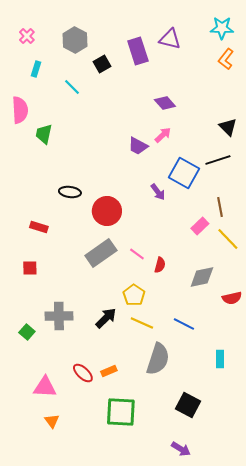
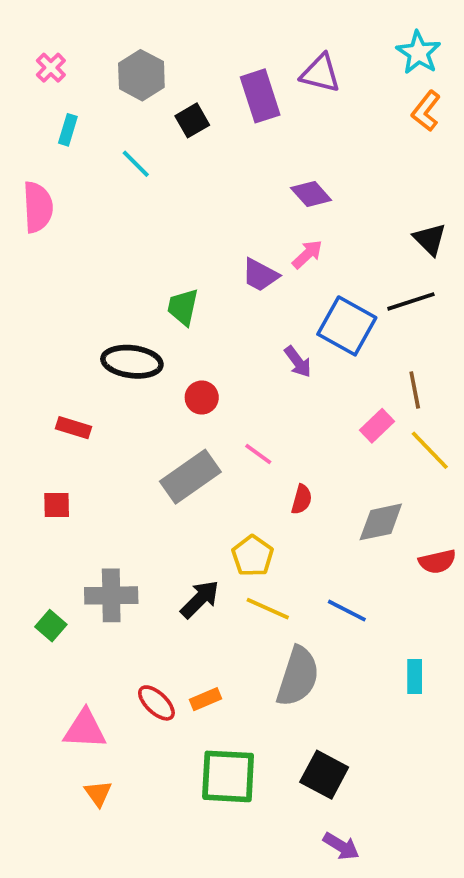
cyan star: (222, 28) -> (418, 53), turned 30
green trapezoid: (44, 134) -> (183, 307), moved
black ellipse: (70, 192) -> (132, 362), size x1.4
red circle: (107, 211) -> (202, 398), size x0.6
pink line: (137, 254) -> (258, 454), moved
black square: (188, 405) -> (324, 775), moved

